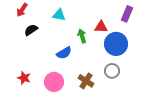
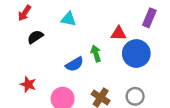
green arrow: (82, 36) -> (96, 54), moved
gray circle: (112, 71) -> (135, 96), moved
red star: (24, 78) -> (28, 84), moved

